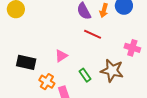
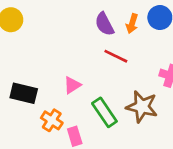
green rectangle: (85, 75) -> (104, 112), size x1.5

